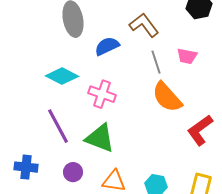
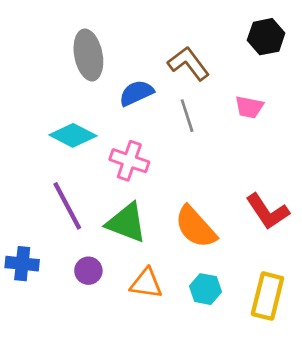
gray line: (156, 62) -> (187, 116), moved
orange semicircle: (167, 97) -> (196, 227), moved
red L-shape: (200, 130) -> (267, 211), turned -88

